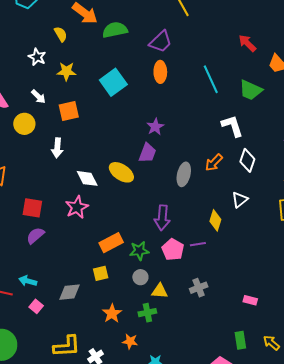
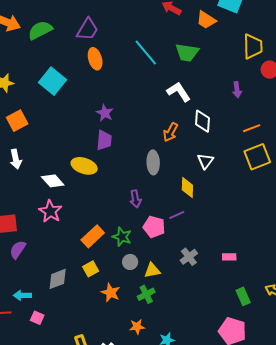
gray ellipse: (184, 174) -> (153, 162), moved
purple arrow: (162, 218) -> (135, 199), size x0.7
green star: (139, 251) -> (122, 237), turned -30
gray diamond: (70, 292) -> (58, 279), moved
pink rectangle: (250, 300) -> (229, 257), moved
orange star: (112, 313) -> (111, 293), moved

